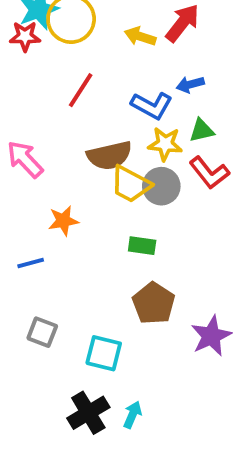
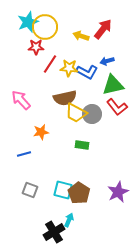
red star: (25, 36) -> (36, 47), moved
green triangle: (202, 130) -> (113, 85), size x1.6
yellow star: (165, 144) -> (69, 68), moved
brown pentagon: (154, 303) -> (79, 193), moved
cyan square: (104, 353) -> (63, 190), moved
cyan arrow: (132, 415) -> (69, 220), moved

